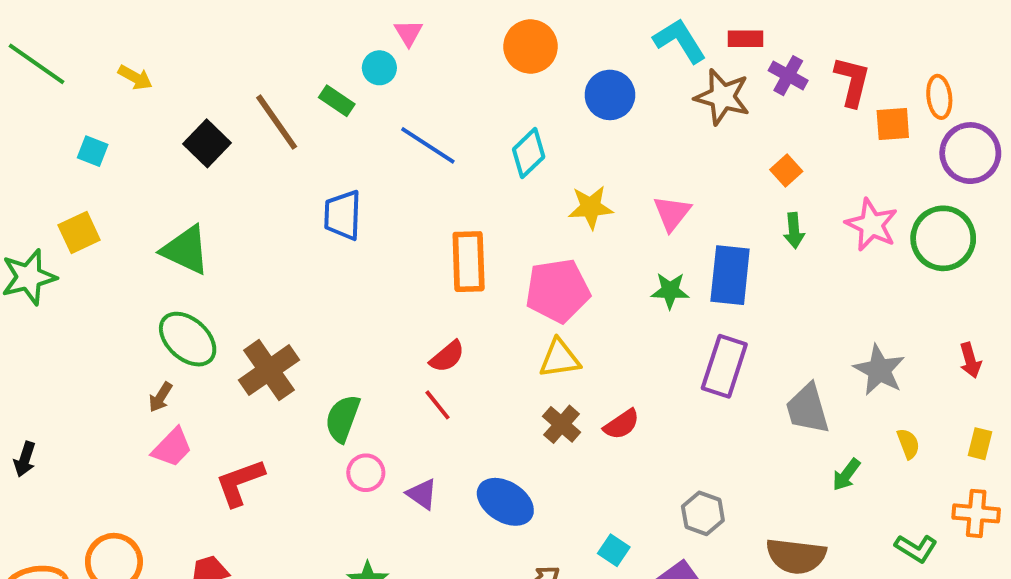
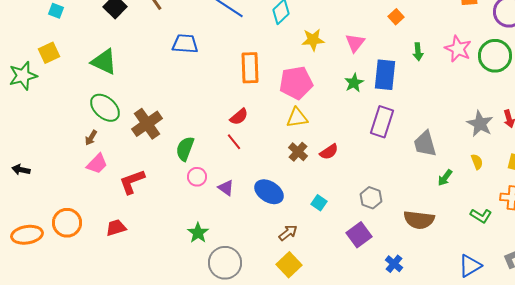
orange square: (786, 170) -> (396, 17), moved
blue trapezoid: (343, 215) -> (185, 44), turned 92
green star: (670, 291) -> (354, 83), turned -30
gray star: (879, 370) -> (480, 124), moved
black arrow: (25, 459) -> (21, 170), turned 84
cyan square: (614, 550) -> (319, 203), moved

